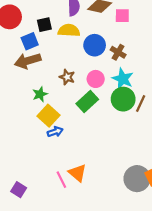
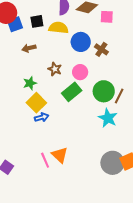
blue square: (30, 41) -> (15, 24), moved
brown arrow: (28, 61) -> (29, 48), moved, size x0.6
cyan star: (123, 79) -> (108, 118), moved

